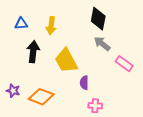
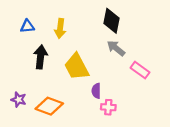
pink cross: (95, 106) -> (108, 107), moved

